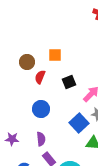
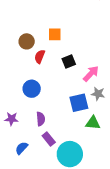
blue circle: (41, 109) -> (32, 89), moved
blue square: (79, 123) -> (79, 103), turned 30

